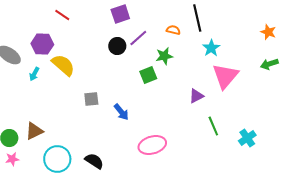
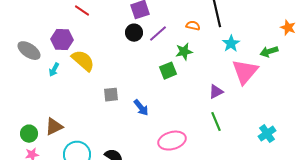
black circle: (117, 46) -> (134, 33), moved
green arrow: (269, 64) -> (269, 52), moved
green line: (213, 126) -> (216, 122), moved

